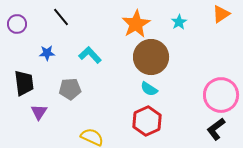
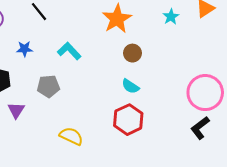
cyan star: (179, 22) -> (171, 17), moved
brown circle: (151, 57) -> (132, 53), size x0.5

